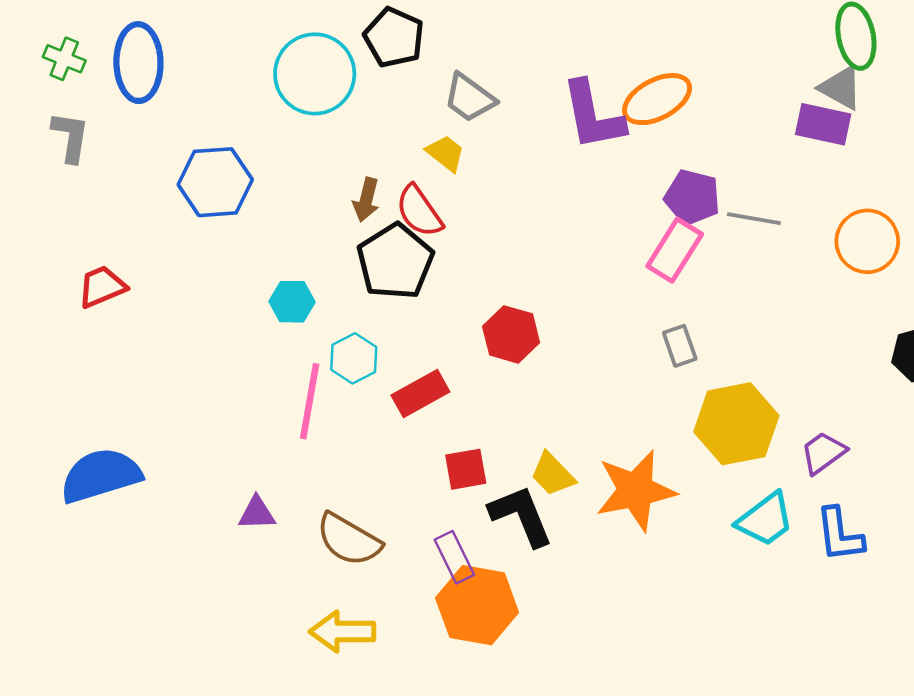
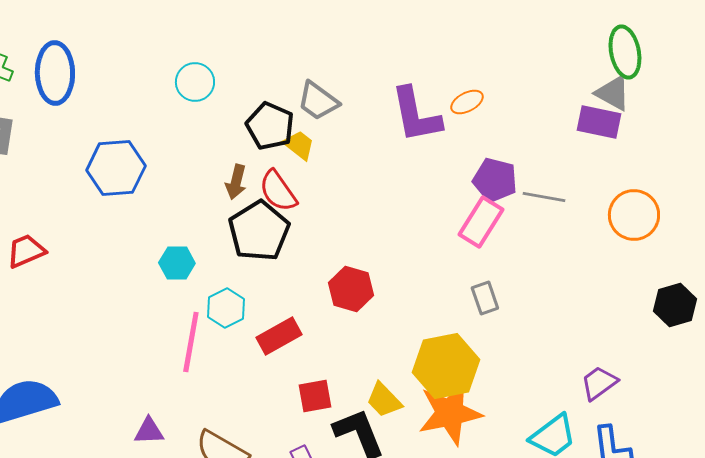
black pentagon: (394, 37) -> (270, 126), moved
cyan circle: (315, 74) -> (195, 82), size x0.6
orange ellipse: (657, 99) -> (467, 102), size x0.6
yellow hexagon: (736, 424) -> (446, 366), moved

